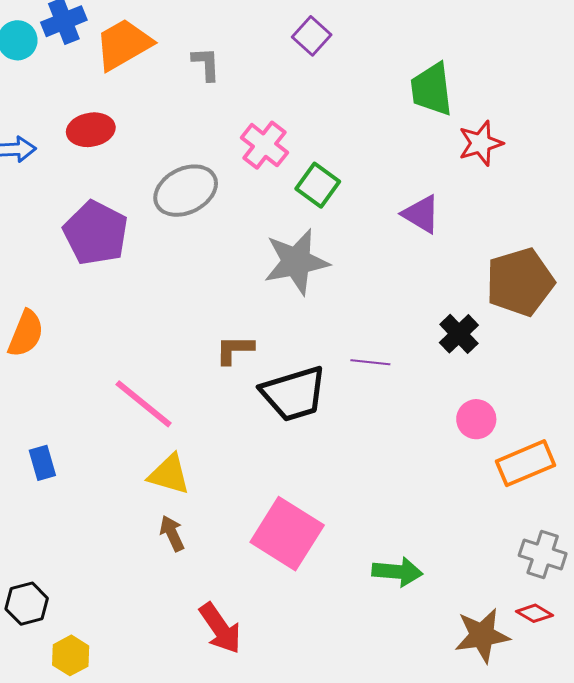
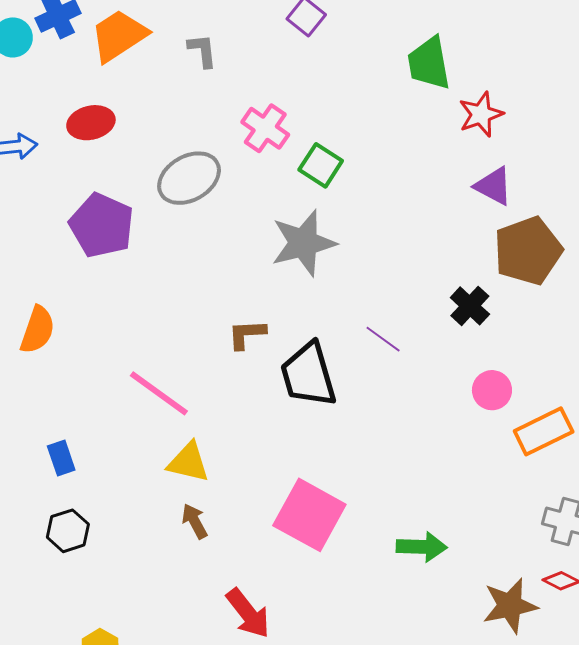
purple triangle: (421, 214) -> (494, 186), moved
purple line: (370, 362) -> (383, 339), turned 33
black trapezoid: (294, 394) -> (308, 375), turned 94
black hexagon: (27, 604) -> (68, 531), moved

